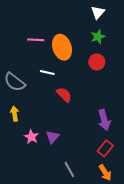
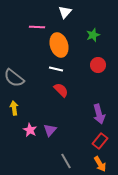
white triangle: (98, 12) -> (65, 12), moved
pink line: (36, 40) -> (37, 27), moved
red circle: (97, 62) -> (98, 65), moved
white line: (47, 72) -> (56, 69), moved

